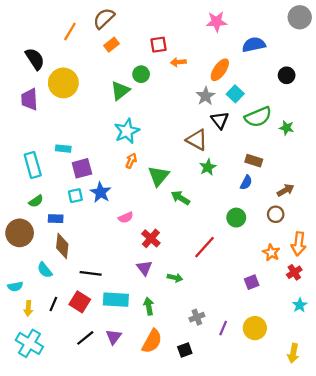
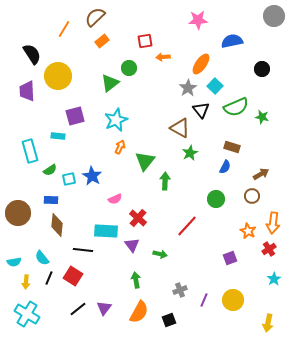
purple square: (82, 168) -> (75, 116), moved
green arrow: (180, 198) -> (165, 181), turned 60
green semicircle: (36, 201) -> (50, 170), moved
cyan semicircle: (45, 270) -> (42, 258), moved
cyan rectangle: (116, 300) -> (106, 231), moved

